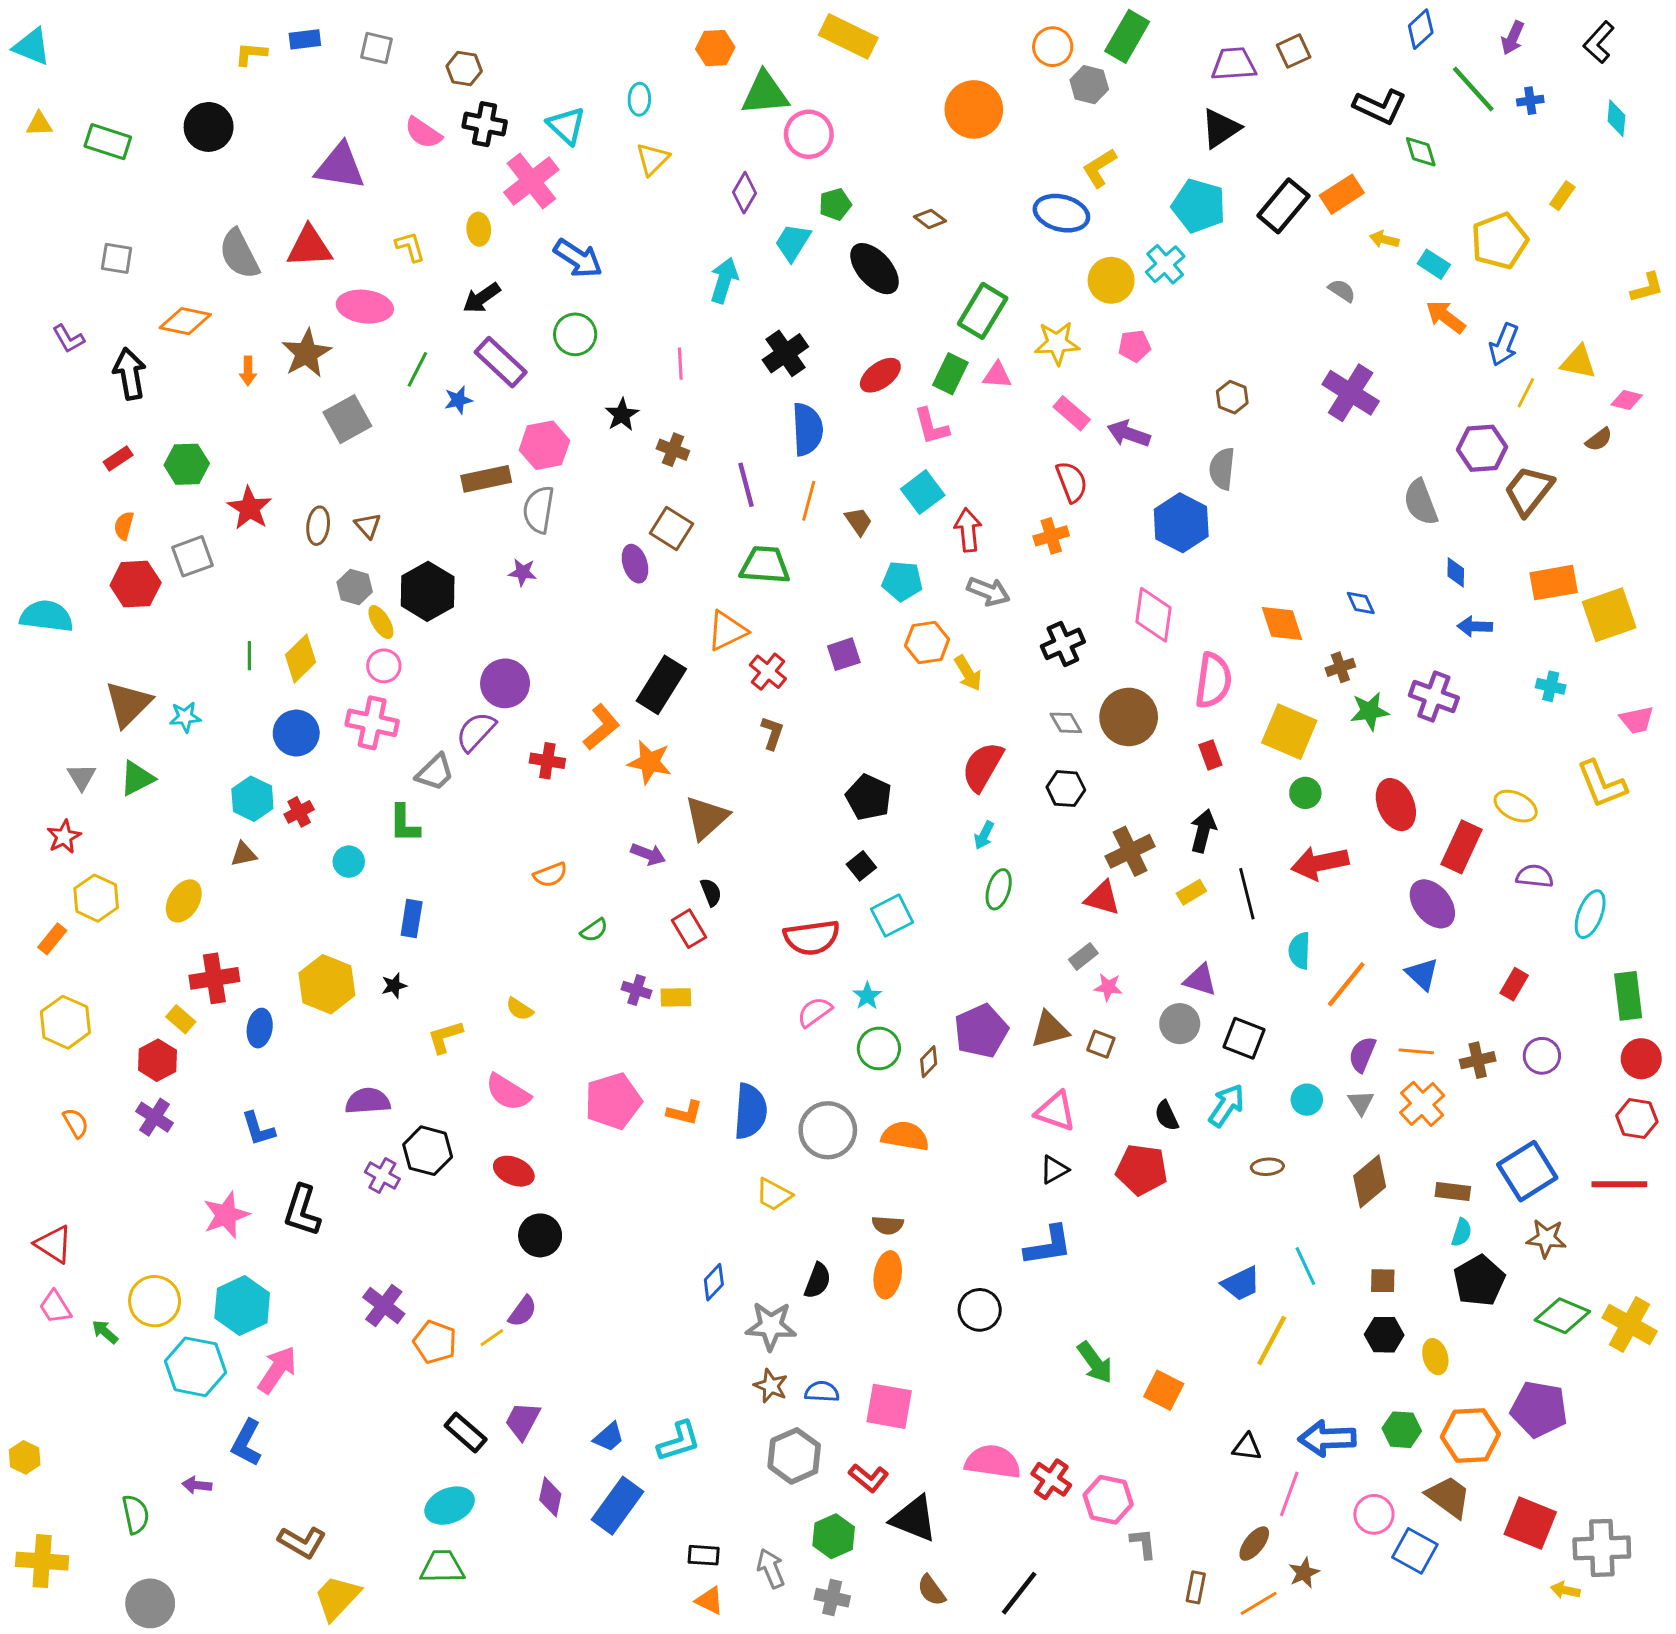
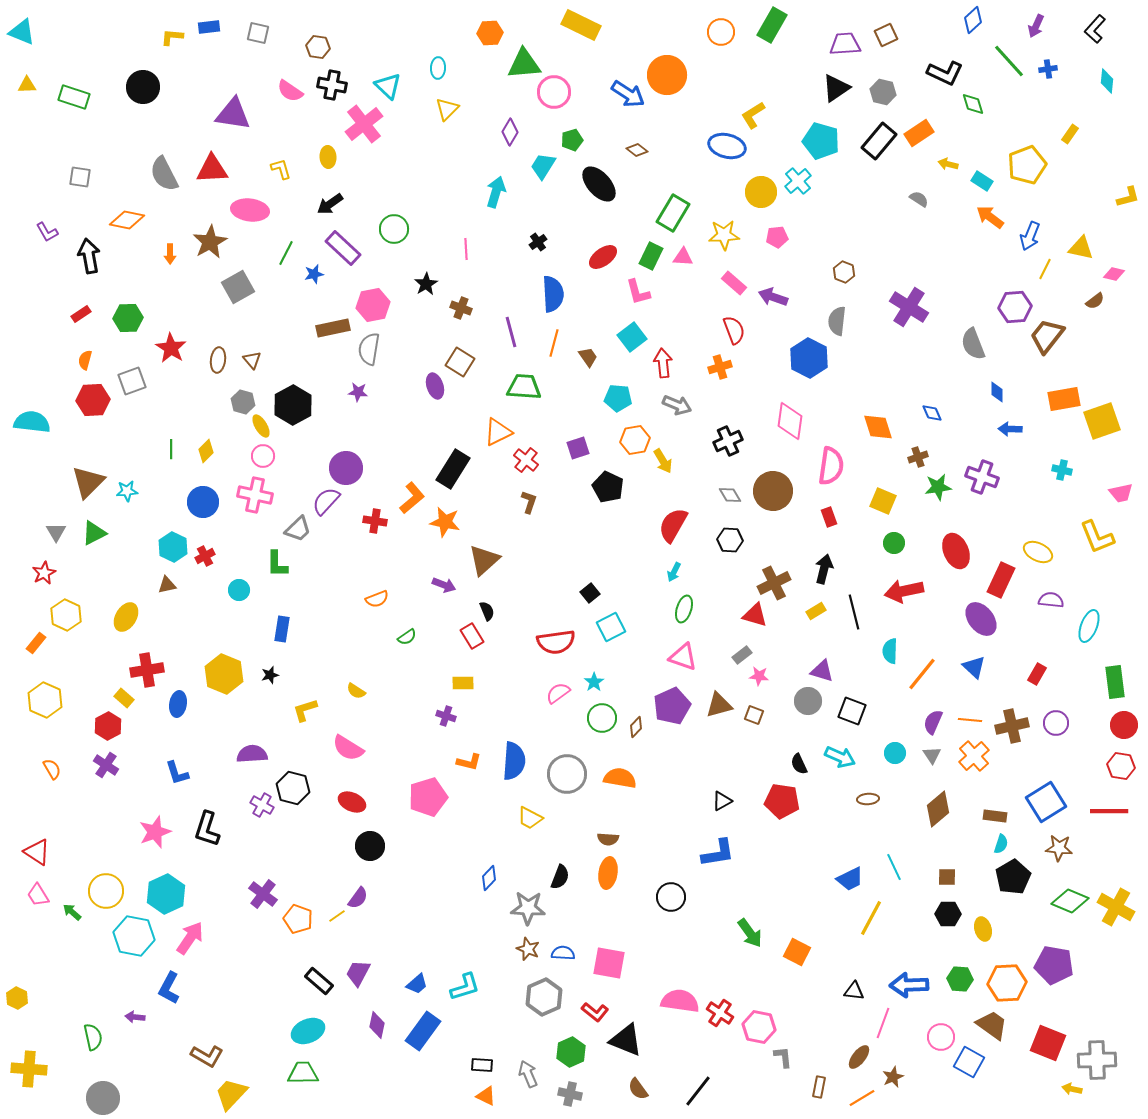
gray hexagon: (1089, 85) -> (883, 92), moved
blue arrow: (578, 258) -> (628, 94), moved
black cross: (785, 353) -> (538, 242), size x0.6
purple cross: (1351, 393) -> (909, 307), moved
yellow diamond: (301, 659) -> (206, 451), size x0.7
yellow square: (1289, 732) -> (883, 501), size x0.7
black pentagon: (869, 797) -> (608, 487), moved
purple cross: (636, 990) -> (446, 716), moved
brown cross: (1478, 1060) -> (1012, 726), size x1.4
pink pentagon: (613, 1101) -> (428, 797), moved
cyan arrow: (1226, 1105) -> (840, 757), turned 80
pink triangle: (1056, 1111) -> (683, 657), moved

